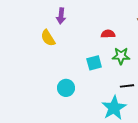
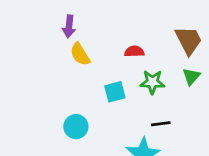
yellow semicircle: (48, 38) -> (80, 54), moved

